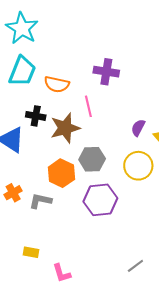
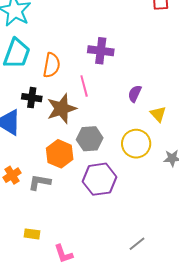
orange semicircle: (57, 84) -> (52, 65), turned -90
purple semicircle: (138, 128) -> (135, 94), moved

